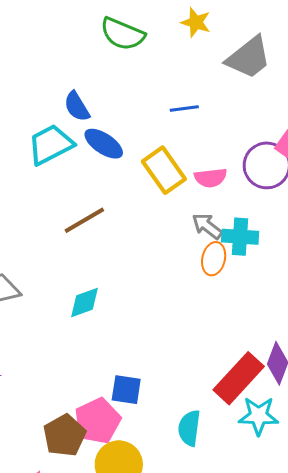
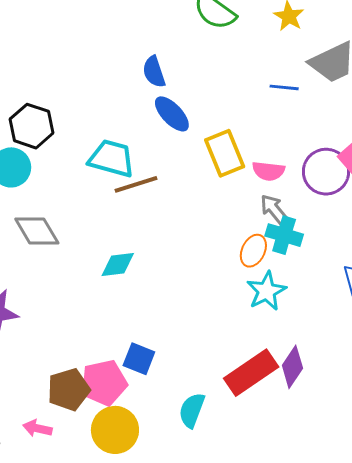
blue line: (184, 108) -> (284, 87), moved
cyan trapezoid: (51, 145) -> (112, 158), moved, turned 30
gray arrow: (207, 226) -> (274, 209), moved
cyan star: (259, 416) -> (266, 291), moved, turned 30

